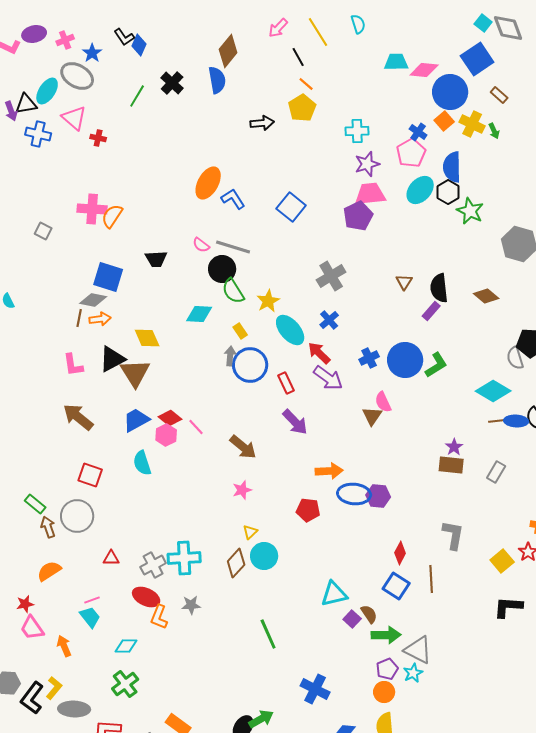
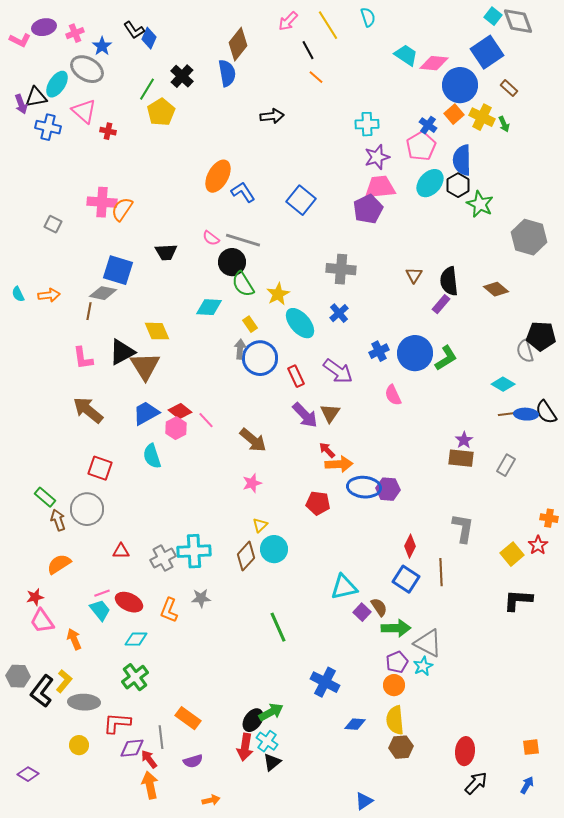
cyan trapezoid: (396, 62) -> (406, 55), turned 35
yellow pentagon: (302, 108) -> (161, 112), moved
gray cross: (331, 276) -> (341, 269), turned 36
orange arrow: (100, 319) -> (49, 295), moved
red arrow: (319, 353) -> (327, 450), moved, size x0.7
cyan diamond: (493, 391) -> (503, 384), size x0.7
brown triangle: (372, 416) -> (330, 413), moved
red ellipse: (146, 597) -> (129, 602), moved

